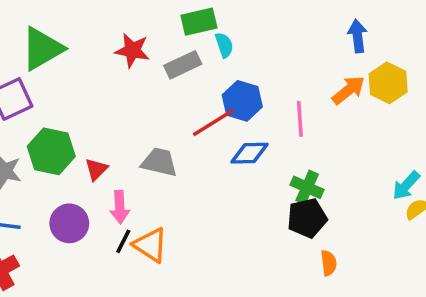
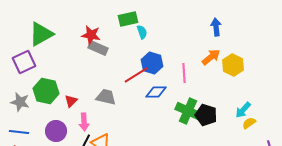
gray rectangle: (183, 65) -> (98, 48), moved, turned 48
yellow hexagon: (388, 83) -> (233, 65), moved
green cross: (307, 187) -> (188, 111), size x1.4
black pentagon: (307, 218) -> (206, 115), moved, turned 30

